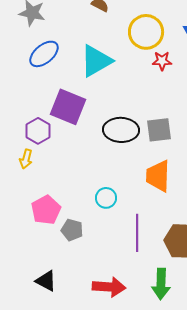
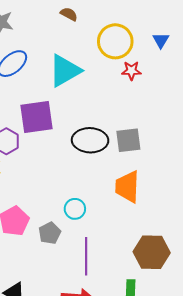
purple square: (68, 107) -> (37, 117), turned -30
gray pentagon: (72, 230) -> (50, 233), moved, turned 30
purple line: (137, 233) -> (86, 256), moved

